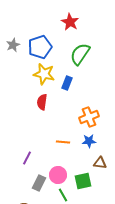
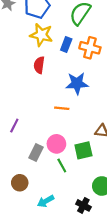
orange cross: (89, 117) -> (90, 48), moved, turned 36
blue star: (89, 141) -> (77, 83), moved, size x1.5
purple line: (27, 158) -> (14, 126), moved

